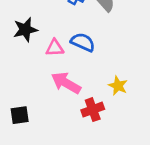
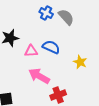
yellow star: (118, 86) -> (80, 62), moved

